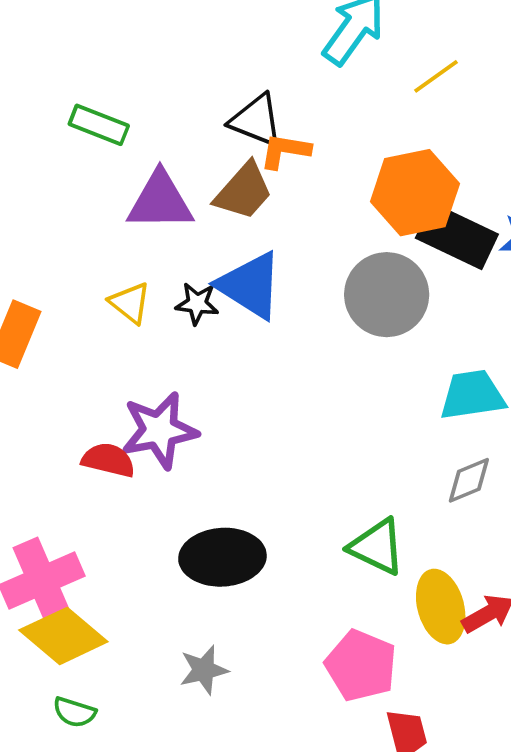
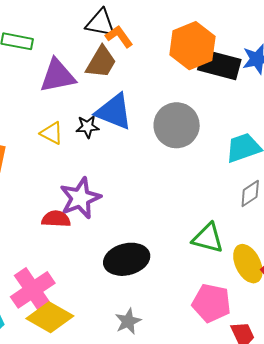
orange L-shape: (285, 151) -> (119, 36), turned 56
gray circle: (387, 295) -> (177, 125), moved

